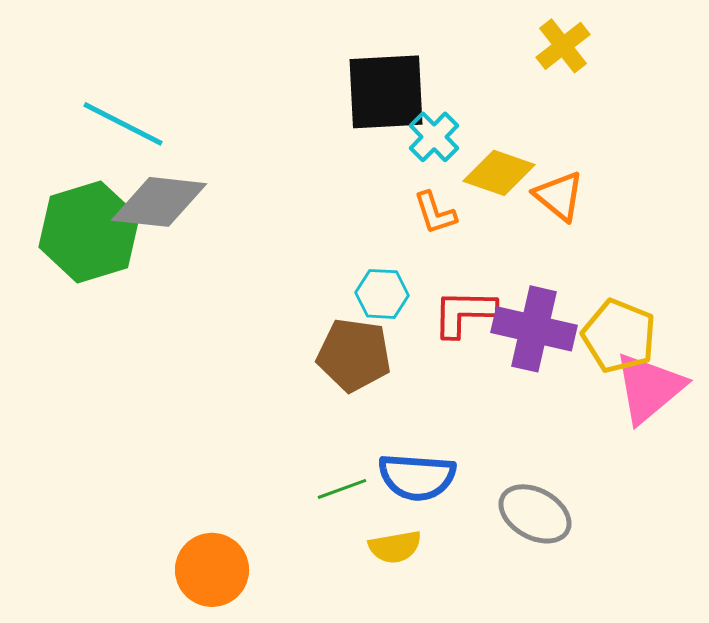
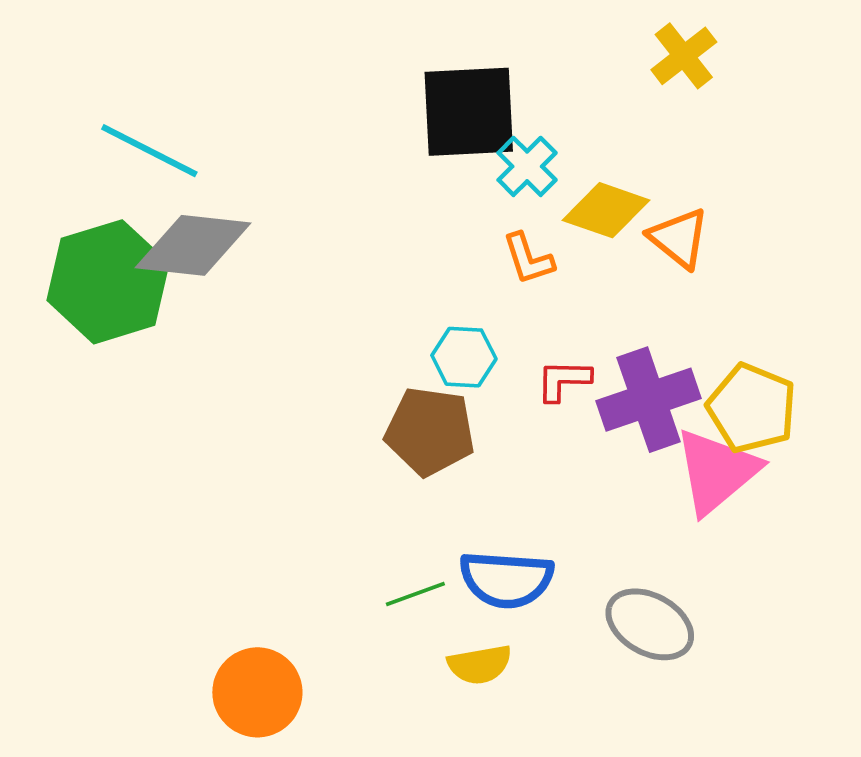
red L-shape: (464, 313) -> (564, 380), size x0.7
purple cross: (534, 329) -> (649, 400), turned -32
pink triangle: (649, 388) -> (717, 471), moved

